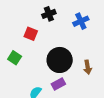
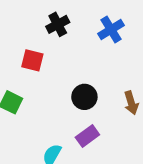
black circle: (60, 60) -> (84, 97), size x0.6

